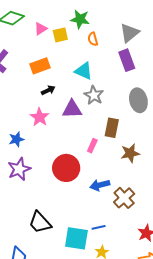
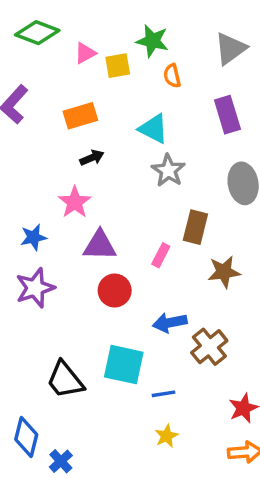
gray triangle: (129, 33) -> (230, 49), moved
purple triangle: (72, 109) -> (100, 245), moved
red circle: (66, 168) -> (115, 291), size x0.7
cyan square: (76, 238) -> (124, 365), moved

